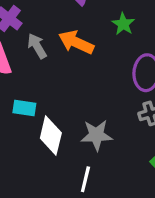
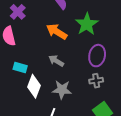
green star: (123, 24) -> (87, 24), size x1.6
gray arrow: (37, 46) -> (56, 61), moved, turned -35

